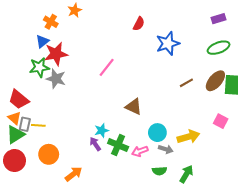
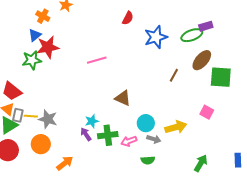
purple rectangle: (219, 19) -> (206, 26), moved
green ellipse: (219, 48) -> (192, 35), moved
pink line: (107, 67) -> (97, 60), turned 36
gray star: (56, 79) -> (48, 119), moved
brown ellipse: (215, 81) -> (202, 60), moved
brown line: (186, 83) -> (174, 75), turned -32
green cross: (118, 145) -> (108, 135), turned -30
green arrow: (186, 174) -> (201, 163), moved

